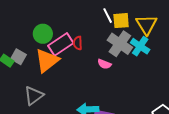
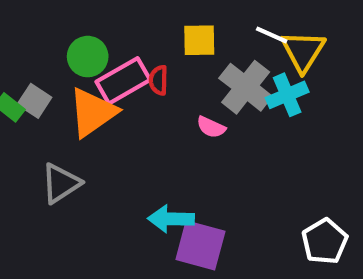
white line: (108, 16) -> (272, 35), moved, turned -42
yellow square: (121, 21) -> (199, 40), moved
cyan cross: (140, 46) -> (287, 95), turned 30

